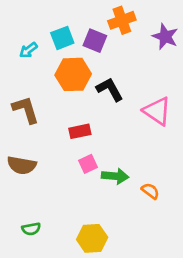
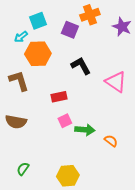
cyan square: (62, 38) -> (38, 21), moved
orange hexagon: (73, 74) -> (38, 54), moved
green semicircle: (31, 229) -> (23, 169), turned 136

